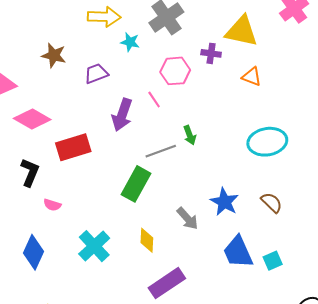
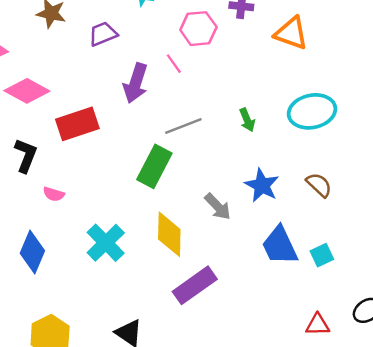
orange triangle: (252, 77) -> (291, 33), size x1.4
green arrow: (190, 135) -> (247, 120), moved
yellow diamond: (147, 240) -> (169, 234), size x1.5

